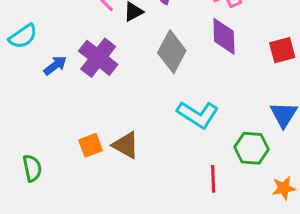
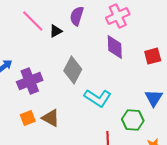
gray diamond: (172, 52) -> (73, 70), moved
purple cross: (98, 58) -> (30, 81), moved, turned 30

